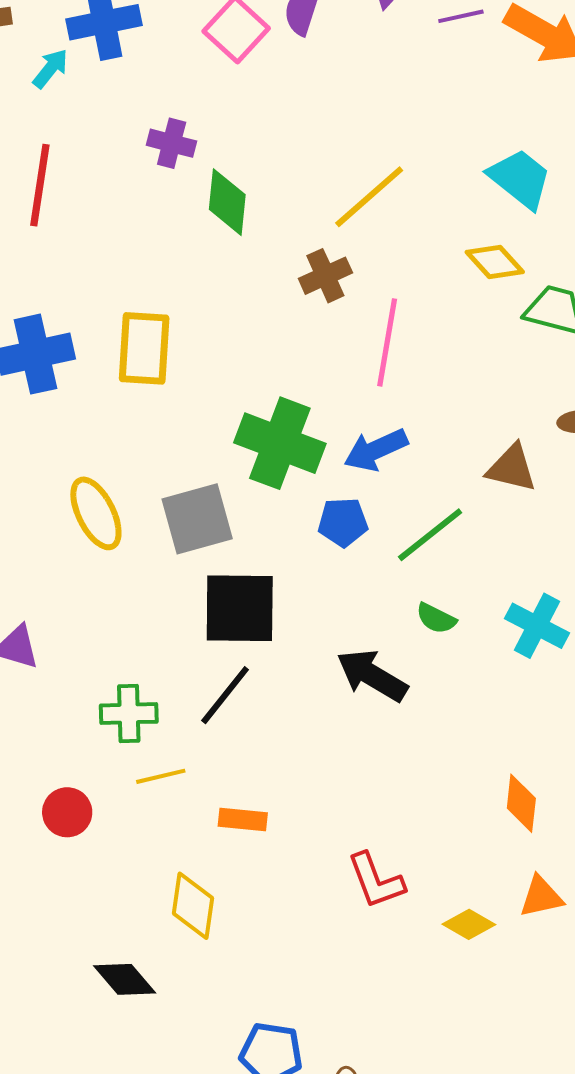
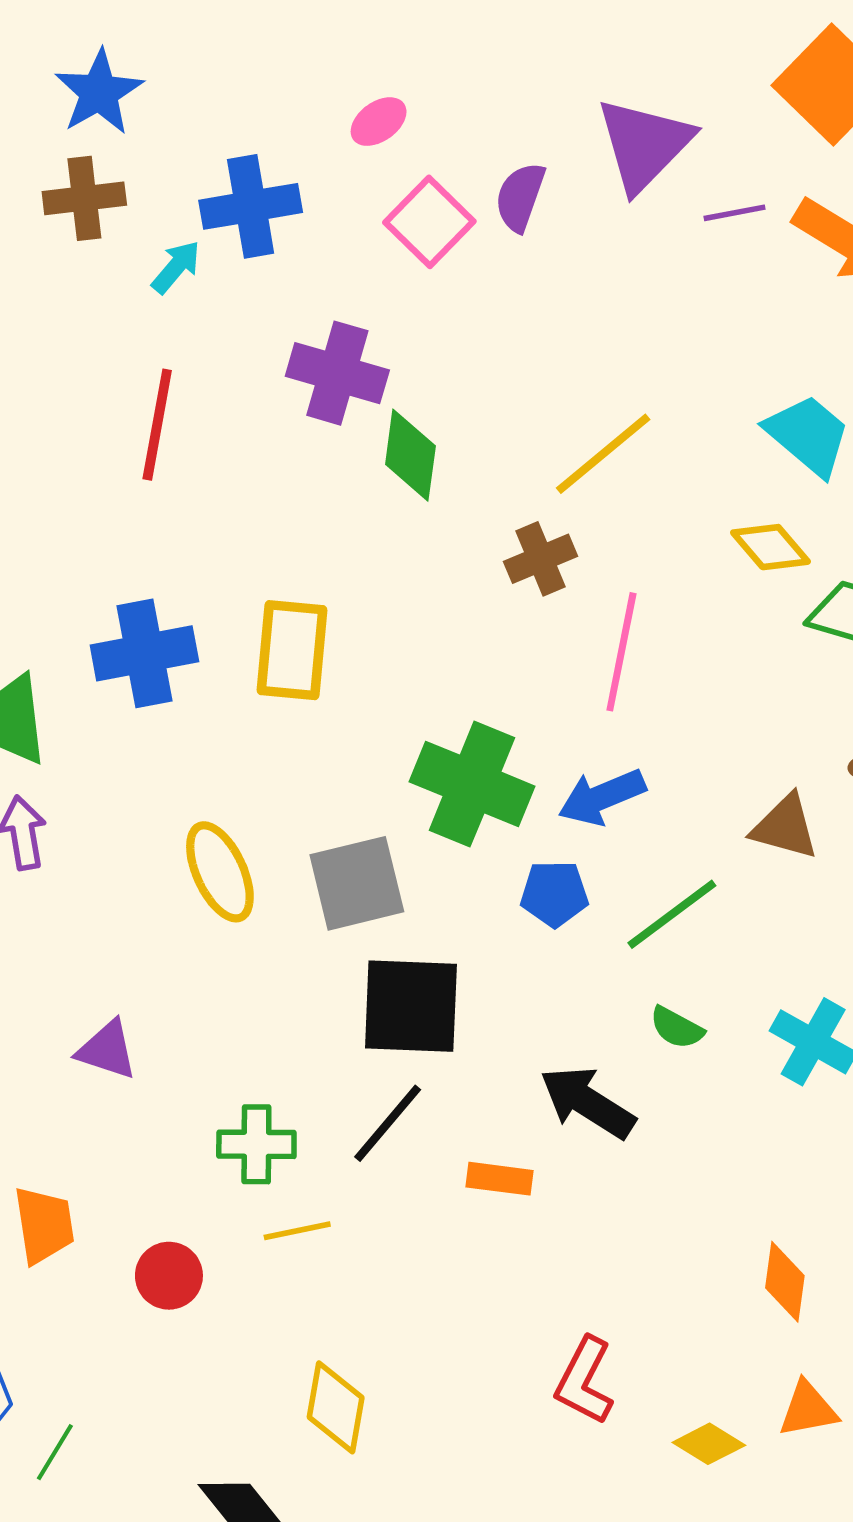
purple cross: (172, 143) -> (337, 373), size x1.5
orange rectangle: (243, 820) -> (499, 1179), moved
red L-shape: (376, 881) -> (585, 1381), turned 46

